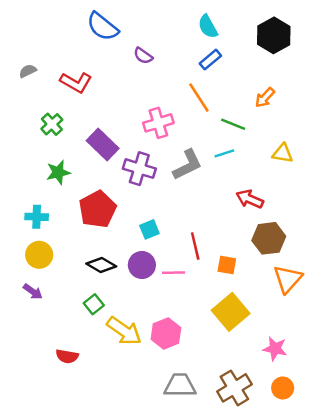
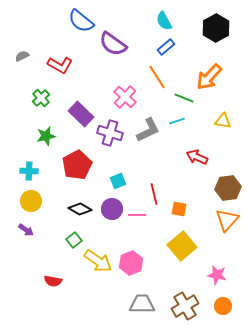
purple semicircle: (143, 56) -> (113, 44), size x1.8
orange arrow: (265, 98) -> (209, 77), size x1.6
pink cross: (158, 123) -> (125, 97), turned -30
brown hexagon: (269, 238) -> (228, 188), moved

